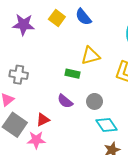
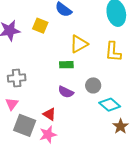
yellow square: (57, 18) -> (40, 26), moved
red triangle: (43, 120) -> (49, 114), turned -48

